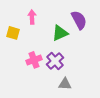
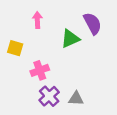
yellow square: (13, 33) -> (15, 48), moved
purple cross: (55, 61) -> (49, 96), moved

